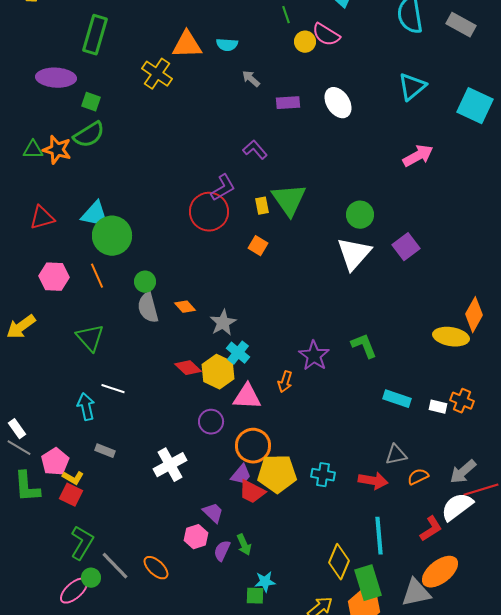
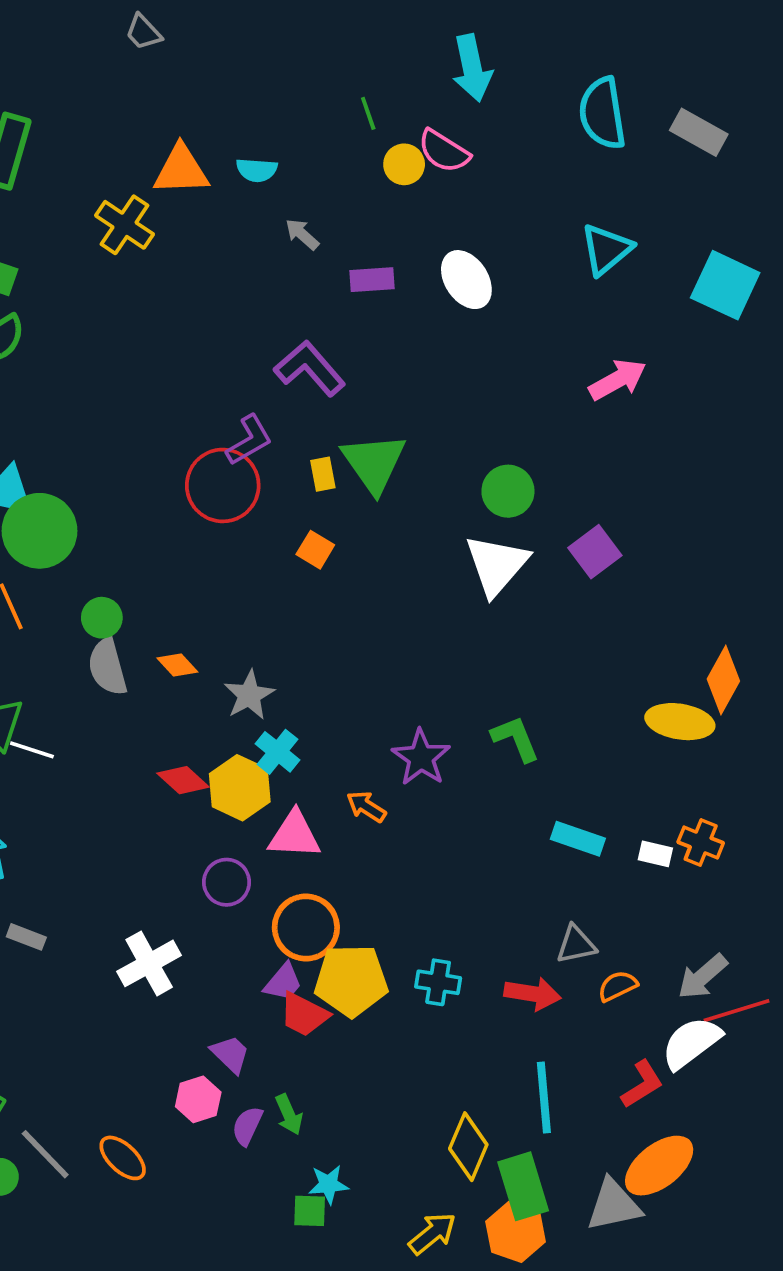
purple L-shape: (255, 150) -> (310, 368), size x1.5
orange arrow: (285, 382) -> (366, 807), turned 105
white line: (113, 389) -> (32, 750), moved

